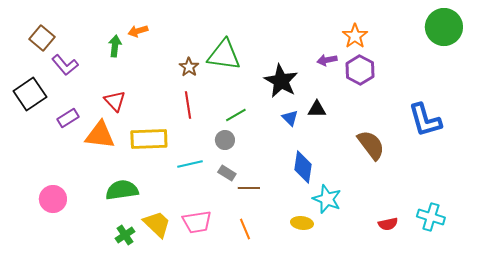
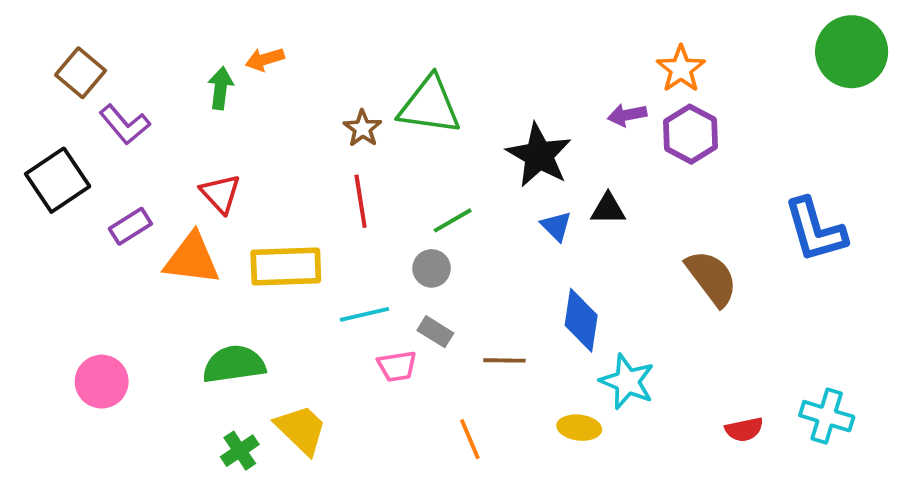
brown line: (249, 188) -> (504, 360), moved
pink trapezoid: (197, 222) -> (397, 366), moved, size x0.7

